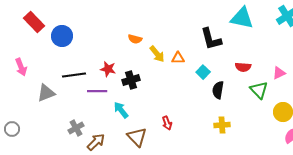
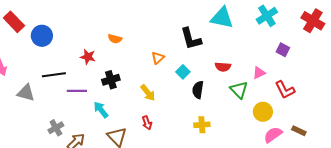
yellow arrow: (157, 54) -> (148, 93), moved
orange triangle: (178, 58) -> (158, 58), turned -40
red star: (108, 69) -> (88, 57), moved
gray triangle: (46, 93) -> (26, 93), turned 36

